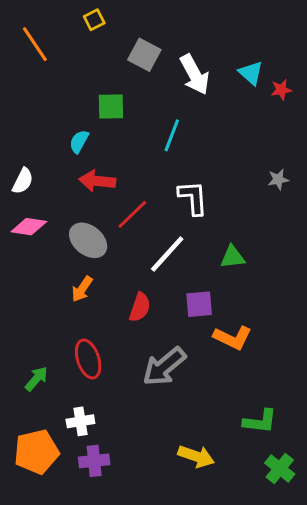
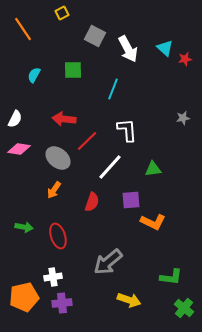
cyan semicircle: (79, 141) -> (34, 75), moved
gray arrow: (164, 367) -> (108, 262), moved
green arrow: (36, 379) -> (24, 227), moved, turned 60

